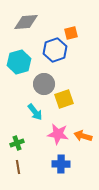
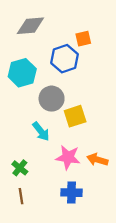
green cross: (17, 143) -> (20, 168), turned -32

